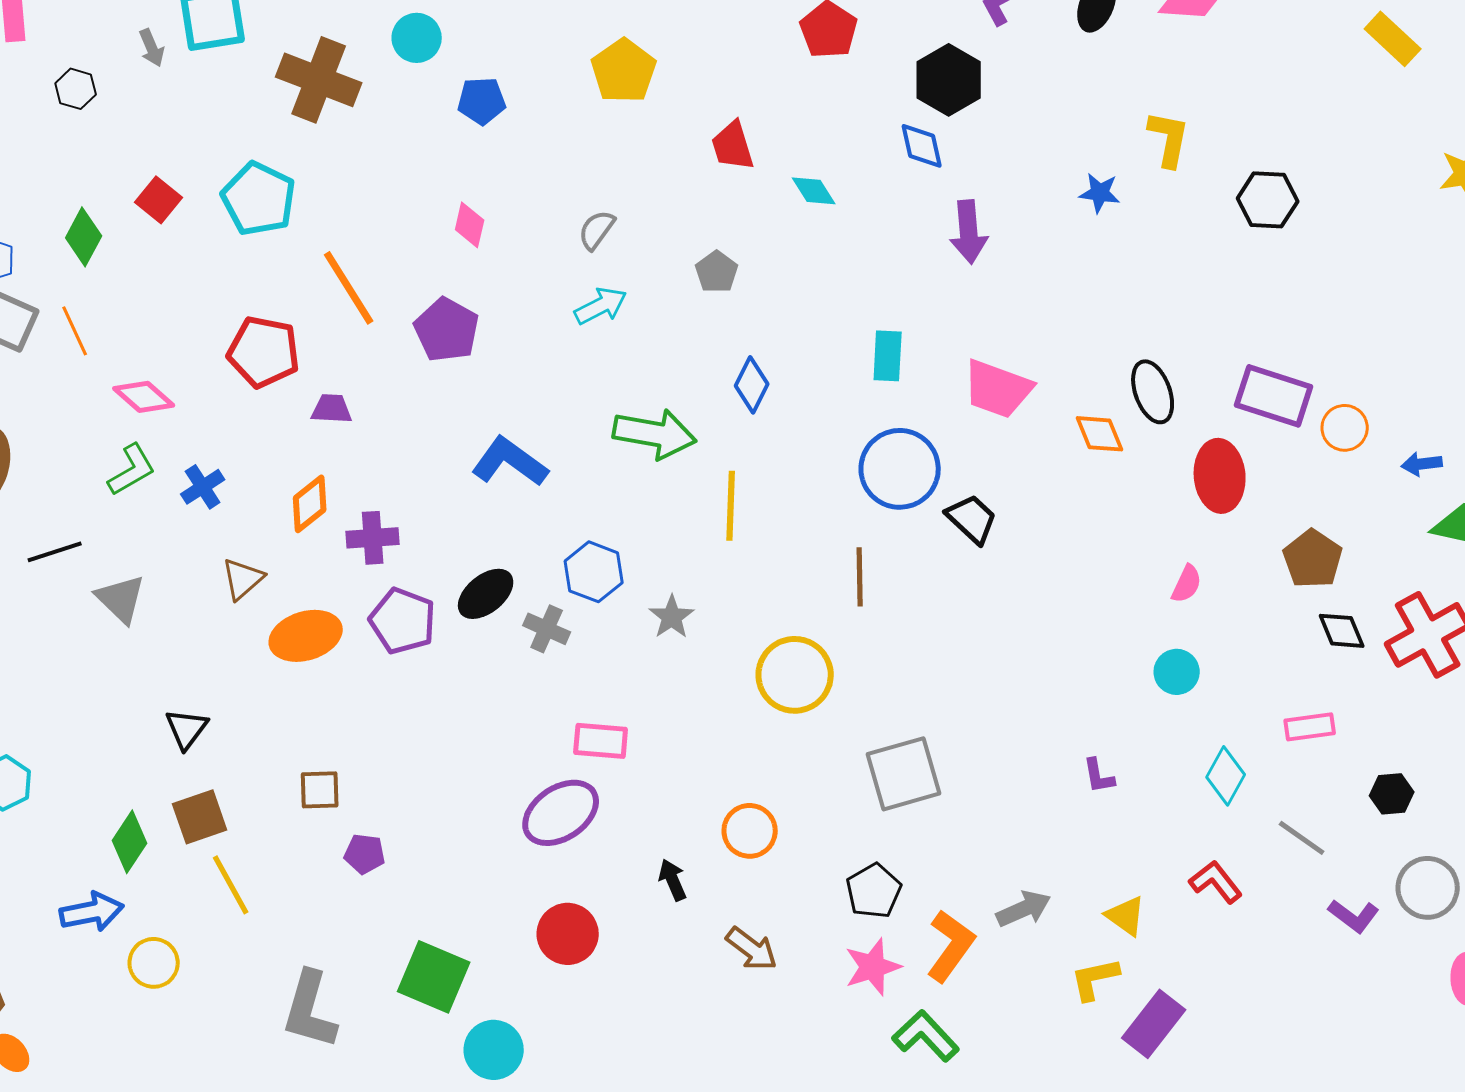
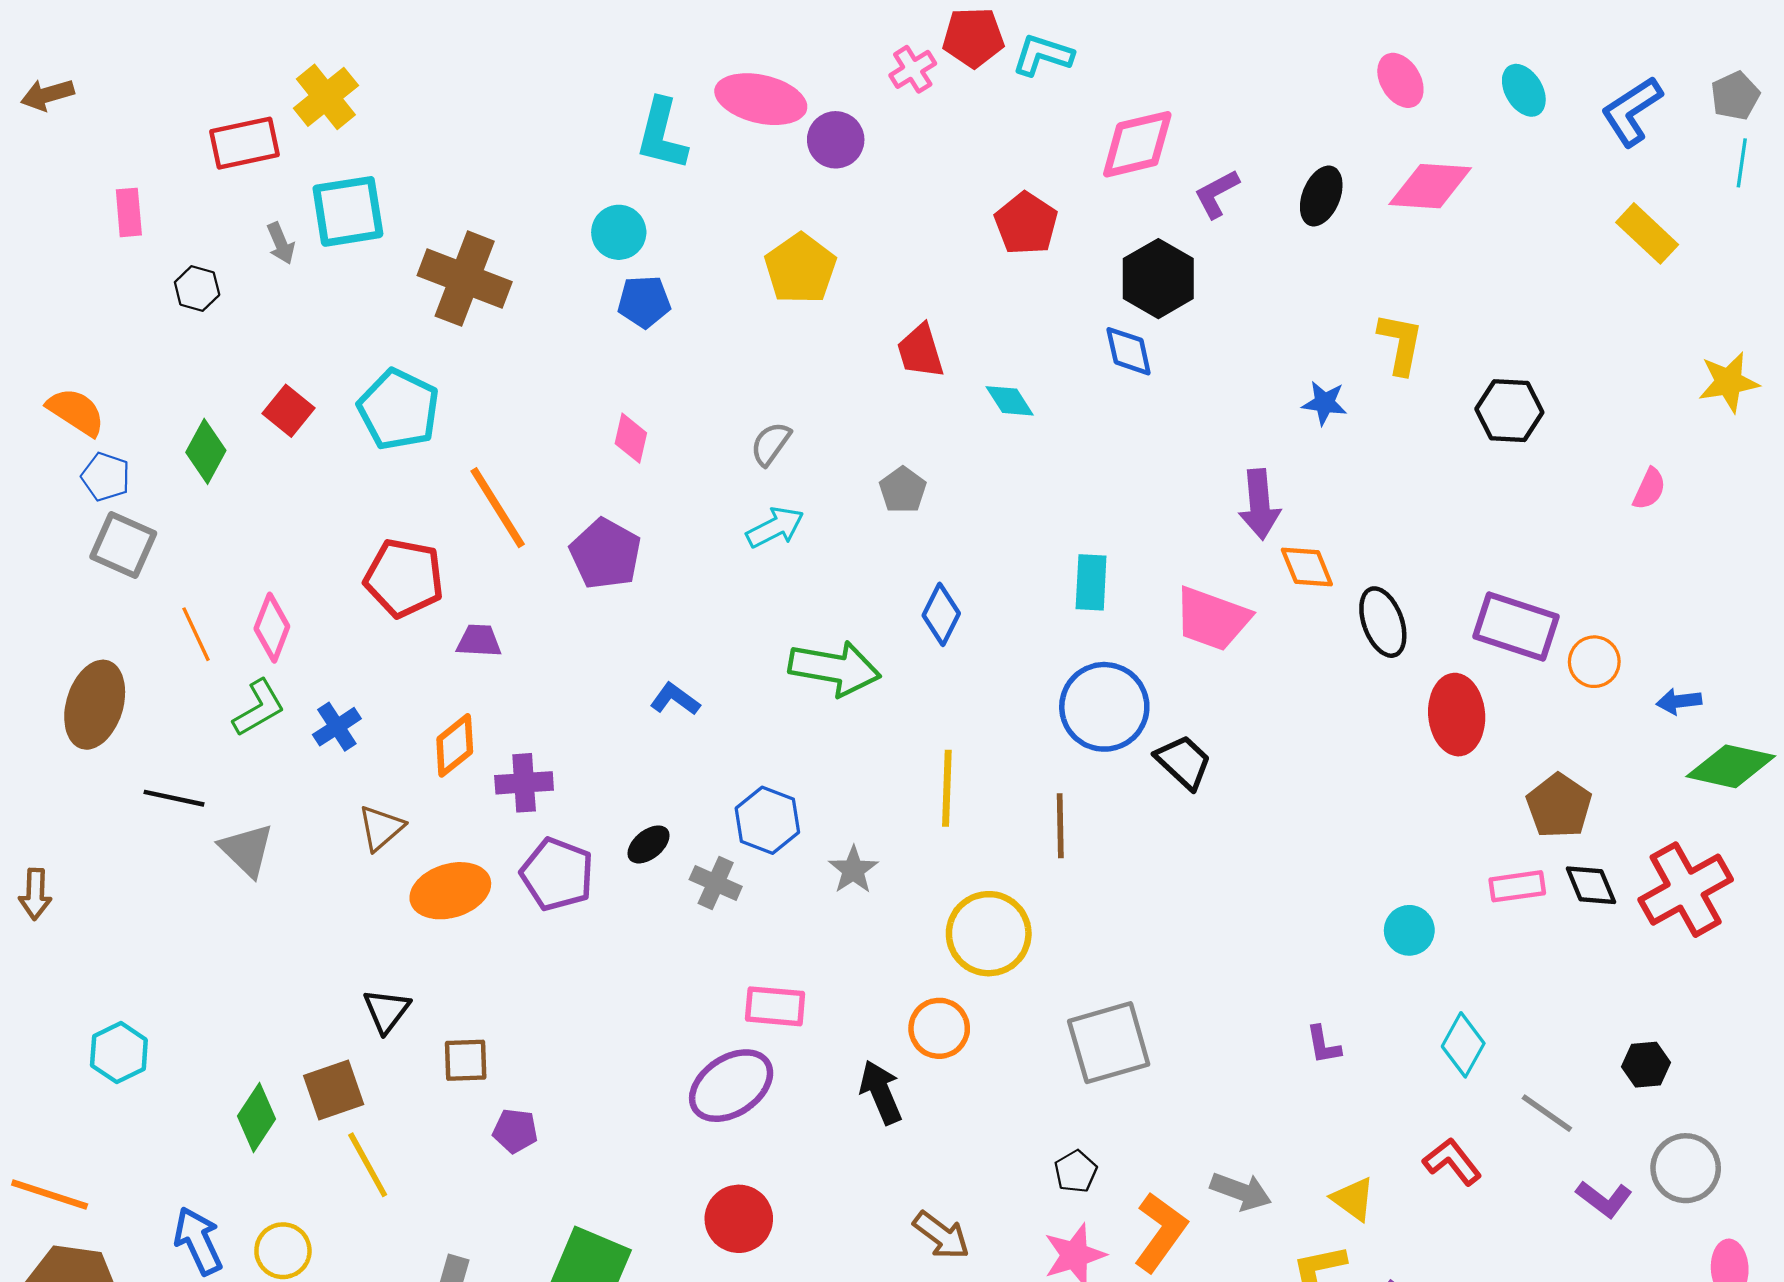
cyan circle: (417, 38) -> (619, 232), moved
purple arrow: (969, 232) -> (1260, 504), moved
orange line: (75, 331) -> (196, 634), moved
pink diamond: (144, 397) -> (272, 628), turned 70
orange diamond: (1100, 434) -> (1307, 567), moved
blue L-shape: (510, 462) -> (675, 699), size x0.6
yellow line: (731, 506) -> (947, 788), moved
black line: (55, 552) -> (174, 798), turned 30
pink semicircle: (1187, 584) -> (1649, 489), moved
black ellipse: (486, 594) -> (648, 844), size x0.7
pink rectangle: (1310, 727) -> (1517, 886), moved
black triangle: (187, 729) -> (386, 1011), moved
orange circle: (750, 831) -> (939, 1028), moved
black arrow: (673, 880) -> (881, 1092), moved, size x1.4
black pentagon: (874, 891) -> (1076, 1171), size x0.7
gray arrow: (1024, 909) -> (1241, 1191), turned 44
blue arrow: (92, 912) -> (198, 1241), moved, turned -104

